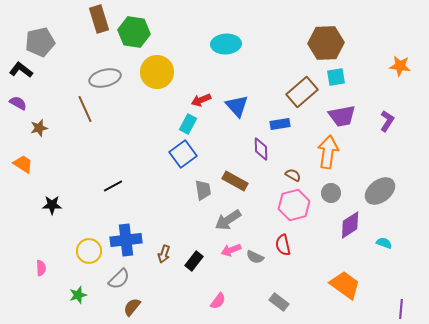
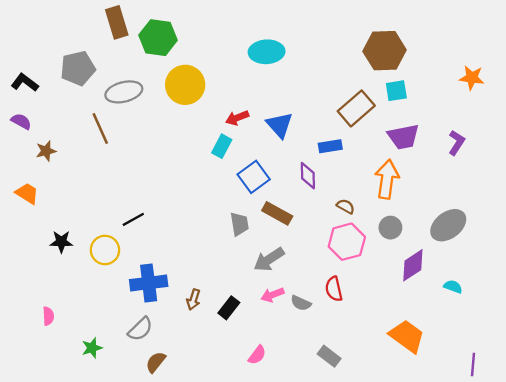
gray pentagon: (40, 42) -> (78, 68), moved
blue square: (183, 154) -> (254, 177), moved
yellow circle: (89, 251) -> (105, 250), moved

